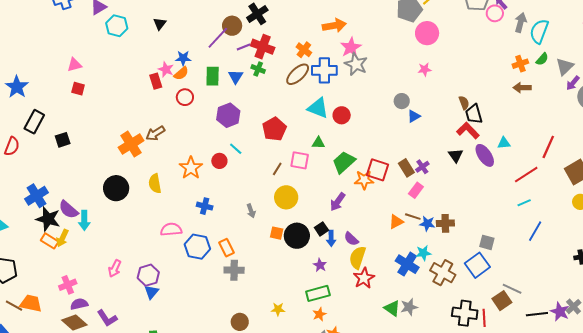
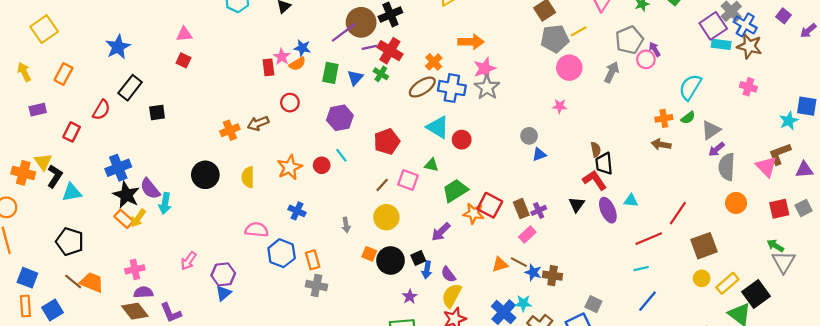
gray arrow: (521, 23) -> (612, 72), moved
brown circle: (232, 26) -> (361, 22), size x1.4
red circle: (185, 97) -> (290, 103), moved
orange cross: (131, 144) -> (230, 130), size x0.7

